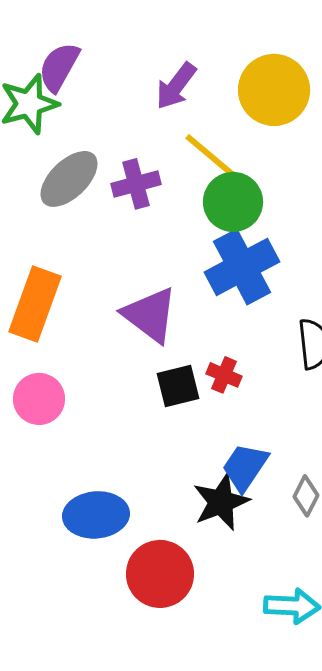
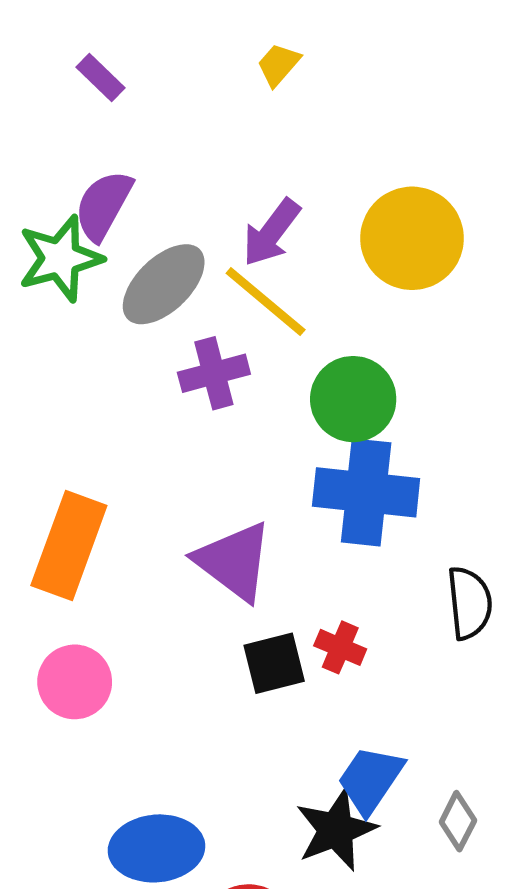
yellow line: (213, 158) -> (266, 301), moved
gray ellipse: (69, 179) -> (164, 284), moved
blue cross: (242, 267) -> (366, 492), turned 34

